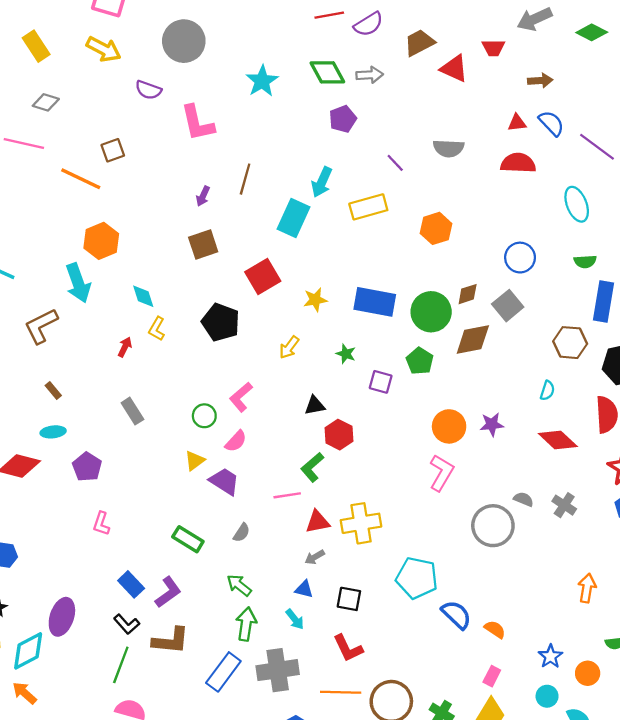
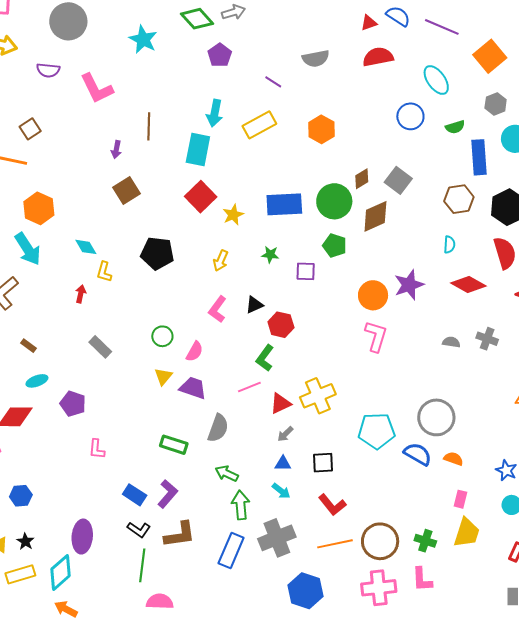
blue circle: (520, 258) -> (410, 116), moved
red square: (263, 276) -> (201, 197), moved
pink L-shape: (241, 397) -> (218, 309), moved
purple star: (492, 424) -> (409, 285), size x1.4
gray circle: (493, 526) -> (436, 417), moved
gray semicircle: (242, 533) -> (218, 428), size x1.6

